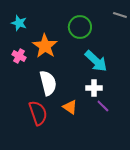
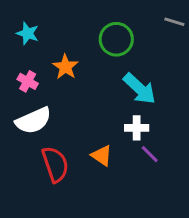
orange star: (45, 46) -> (65, 67), size x0.7
white semicircle: (48, 83) -> (33, 121), moved, turned 80

